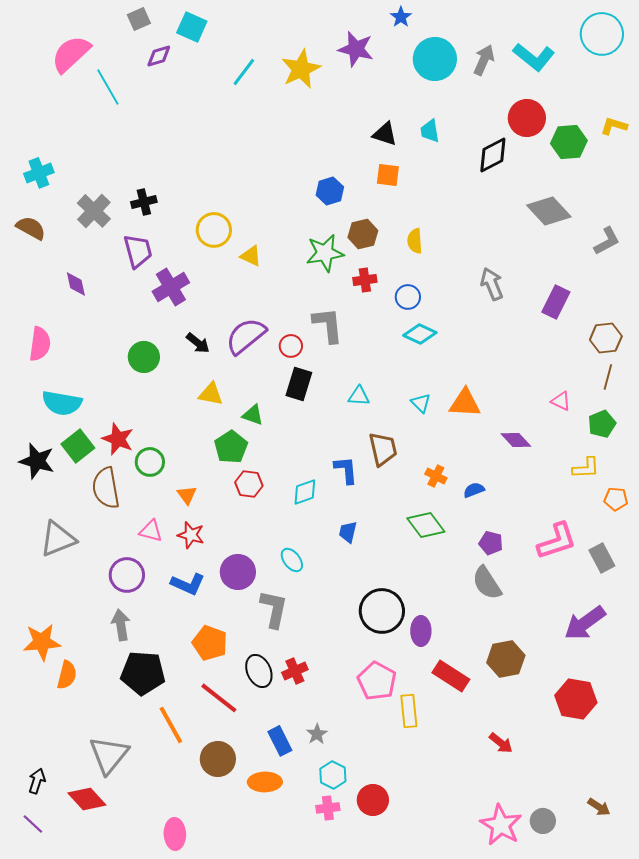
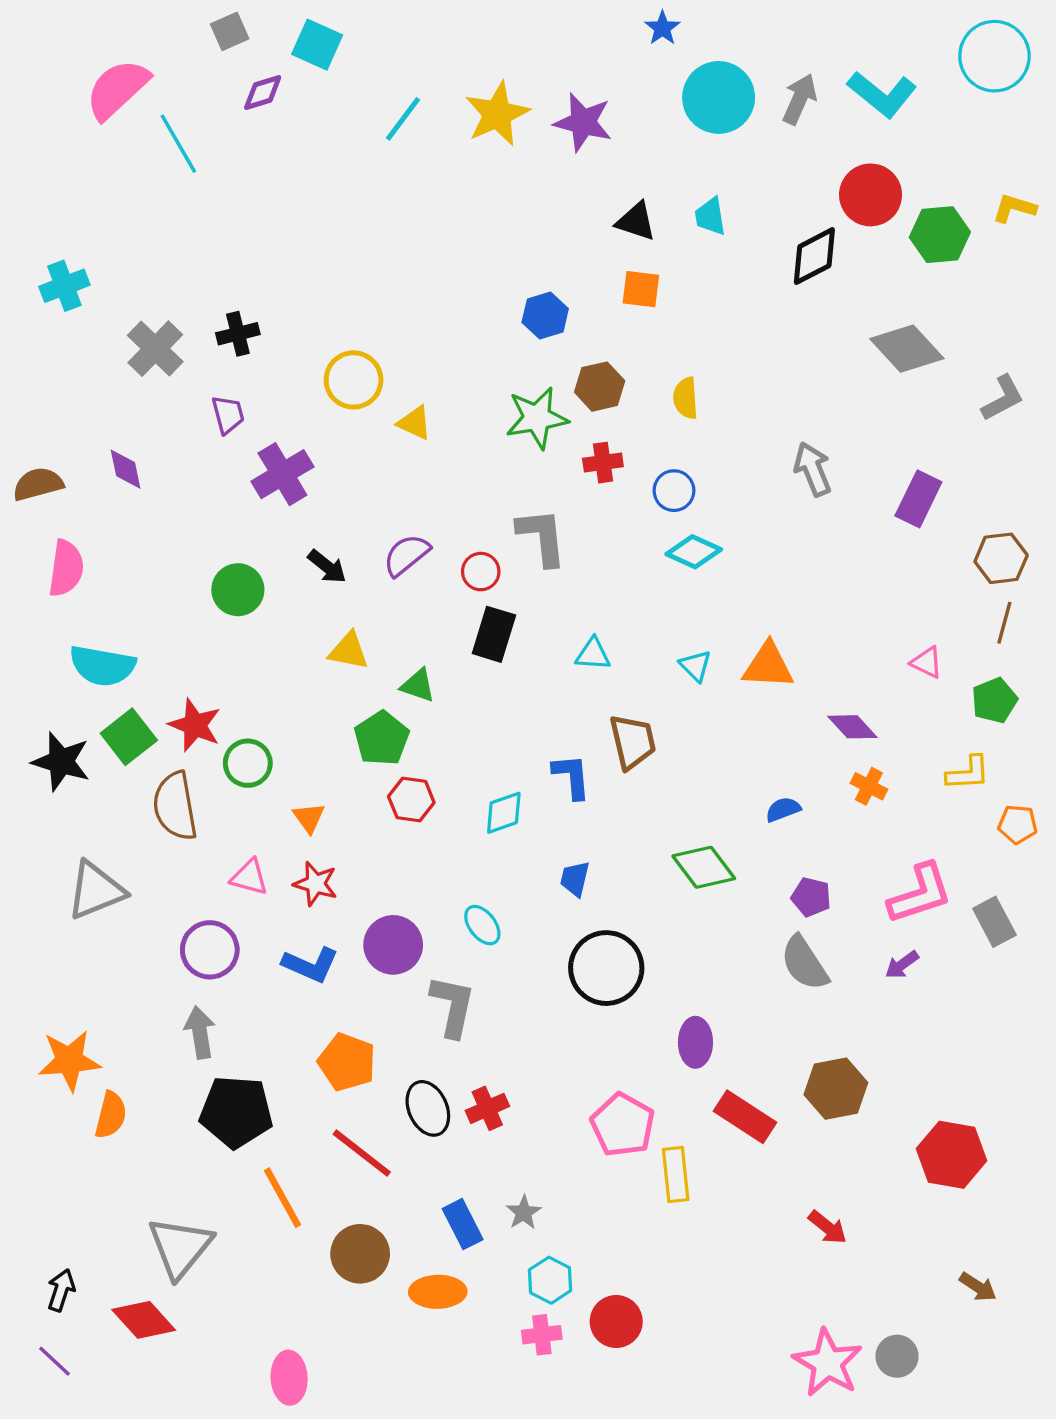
purple star: (356, 49) -> (583, 122), moved
brown semicircle: (31, 228) -> (38, 484), moved, turned -44
purple trapezoid: (138, 251) -> (228, 415), size x0.7
purple semicircle: (246, 336) -> (406, 555), size x0.7
orange cross: (436, 476) -> (869, 786), moved
black circle: (382, 611) -> (606, 968), moved
purple arrow: (585, 623) -> (902, 965), moved, size x0.5
brown arrow: (599, 807) -> (978, 1287), moved

